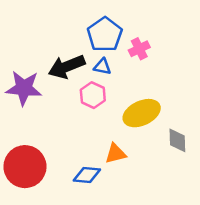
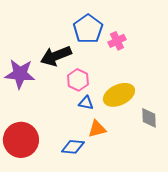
blue triangle: (102, 67) -> (86, 103), moved

